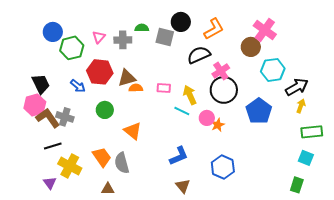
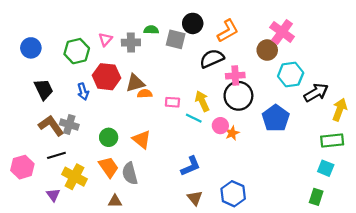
blue circle: (53, 32) -> (31, 48), moved
pink cross: (221, 71) -> (235, 76), turned 30
blue arrow: (78, 86) -> (83, 92), turned 35
pink rectangle: (164, 88) -> (172, 102), moved
pink hexagon: (35, 105) -> (22, 167), moved
yellow arrow: (301, 106) -> (340, 110), moved, size x1.5
green circle: (105, 110) -> (109, 137), moved
blue hexagon: (223, 167) -> (233, 194), moved

